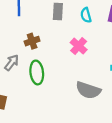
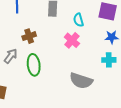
cyan semicircle: (86, 15) -> (78, 20), moved

